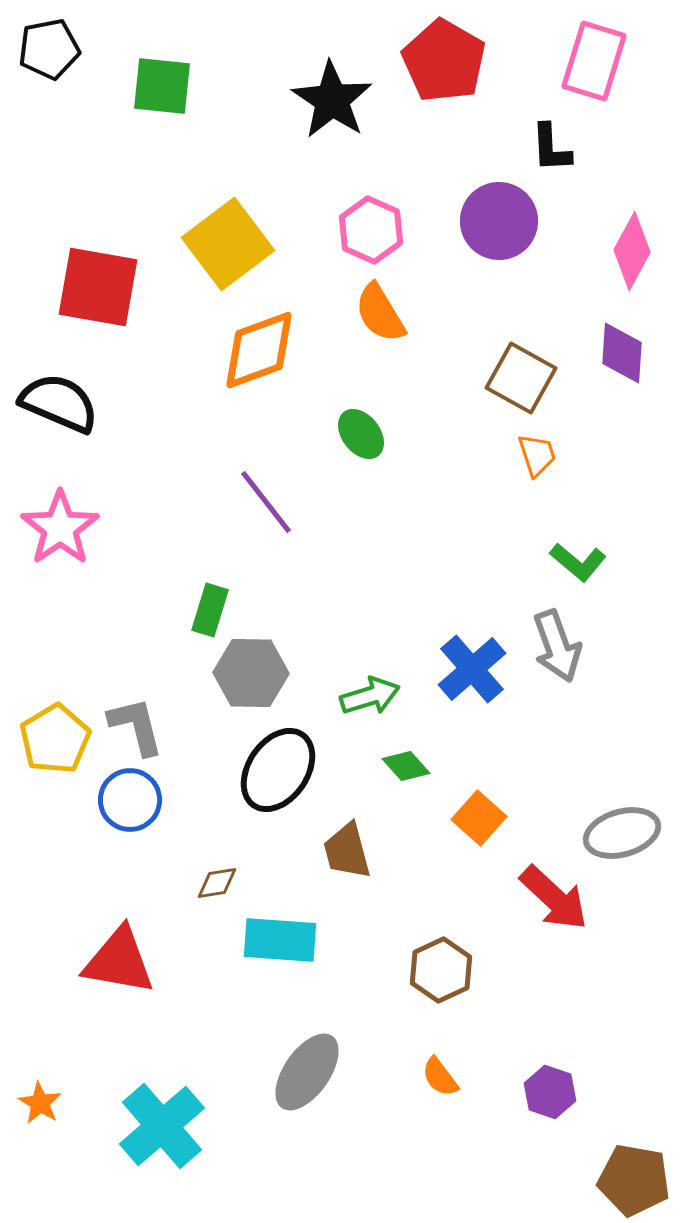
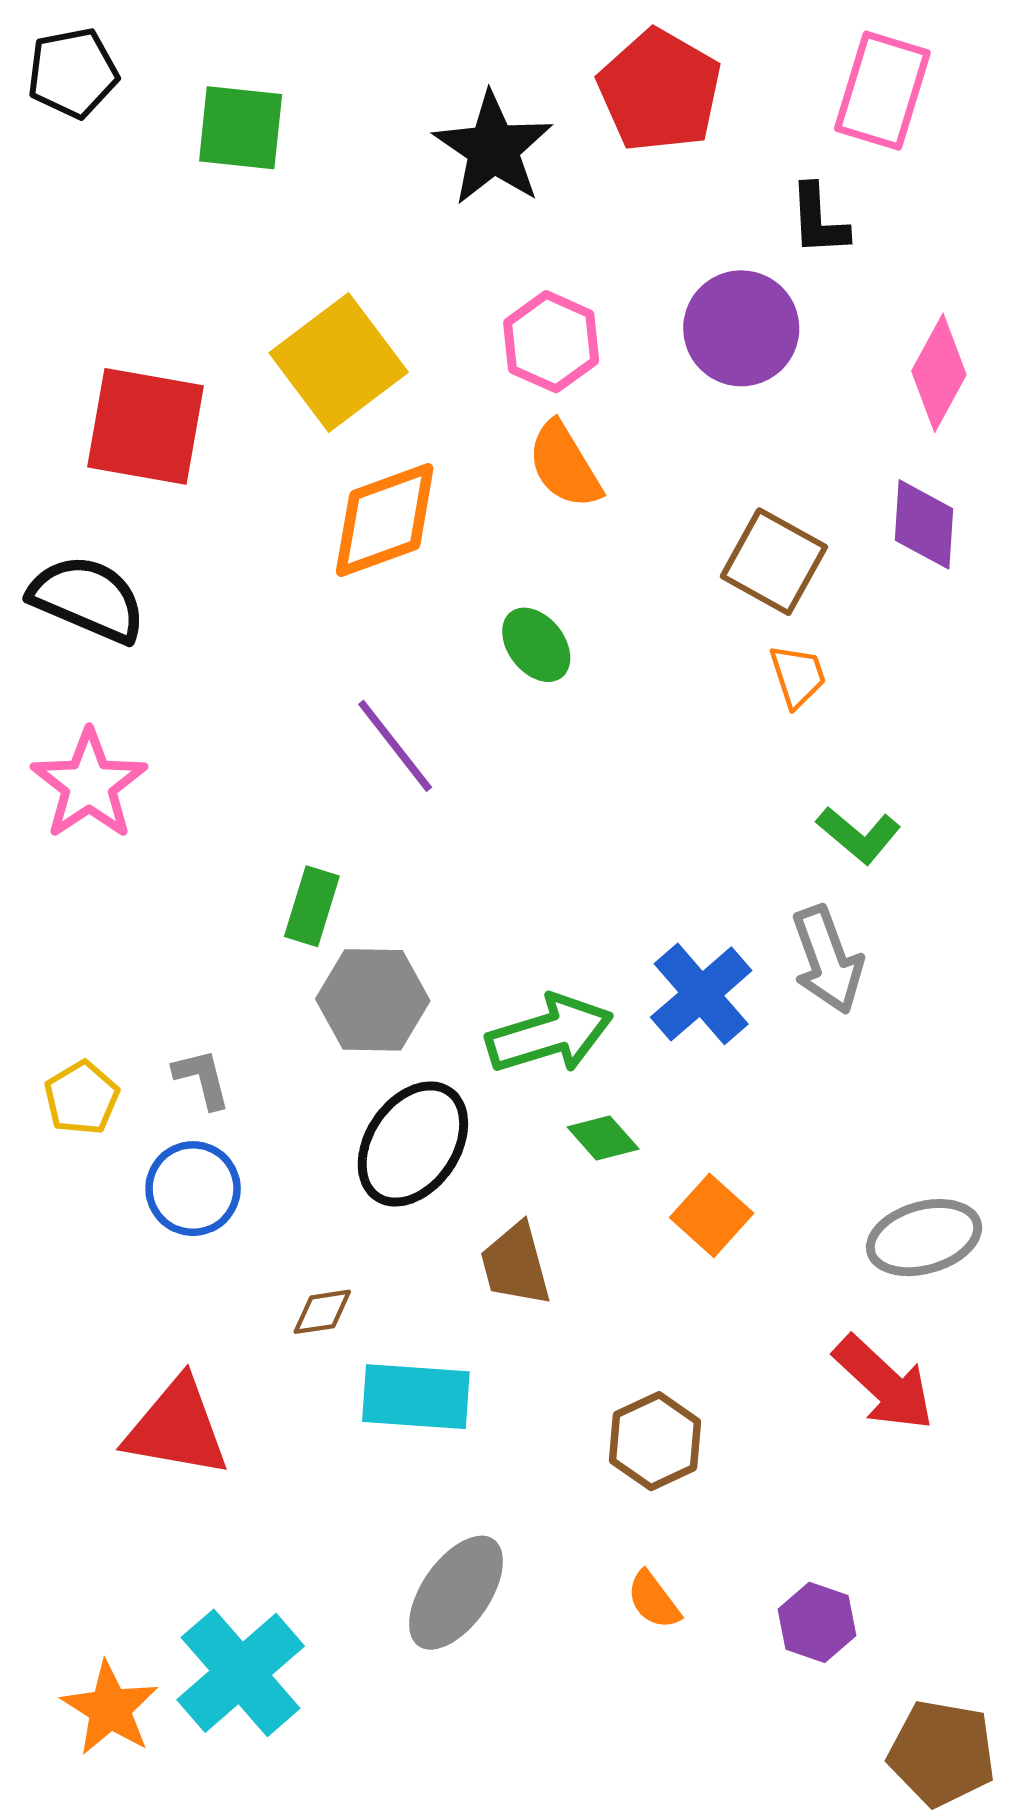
green arrow: (370, 696) -> (550, 1034), size x1.4
gray L-shape: (136, 726) -> (202, 1079), size x0.7
yellow pentagon: (55, 739) -> (82, 1098), size x0.7
red arrow: (554, 898) -> (884, 1383), moved
orange star: (40, 1103) -> (110, 1709), moved, size x1.5

